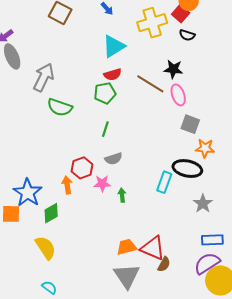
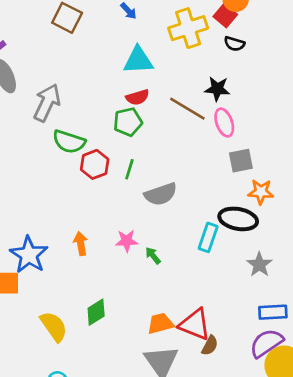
cyan triangle: (114, 46) -> (138, 60), turned 30
gray square: (190, 124) -> (241, 161), turned -30
gray semicircle: (113, 159) -> (161, 194), moved, size x1.4
red hexagon: (82, 168) -> (95, 164), moved
green arrow: (122, 195) -> (153, 256), turned -32
green diamond: (51, 213) -> (96, 312), moved

